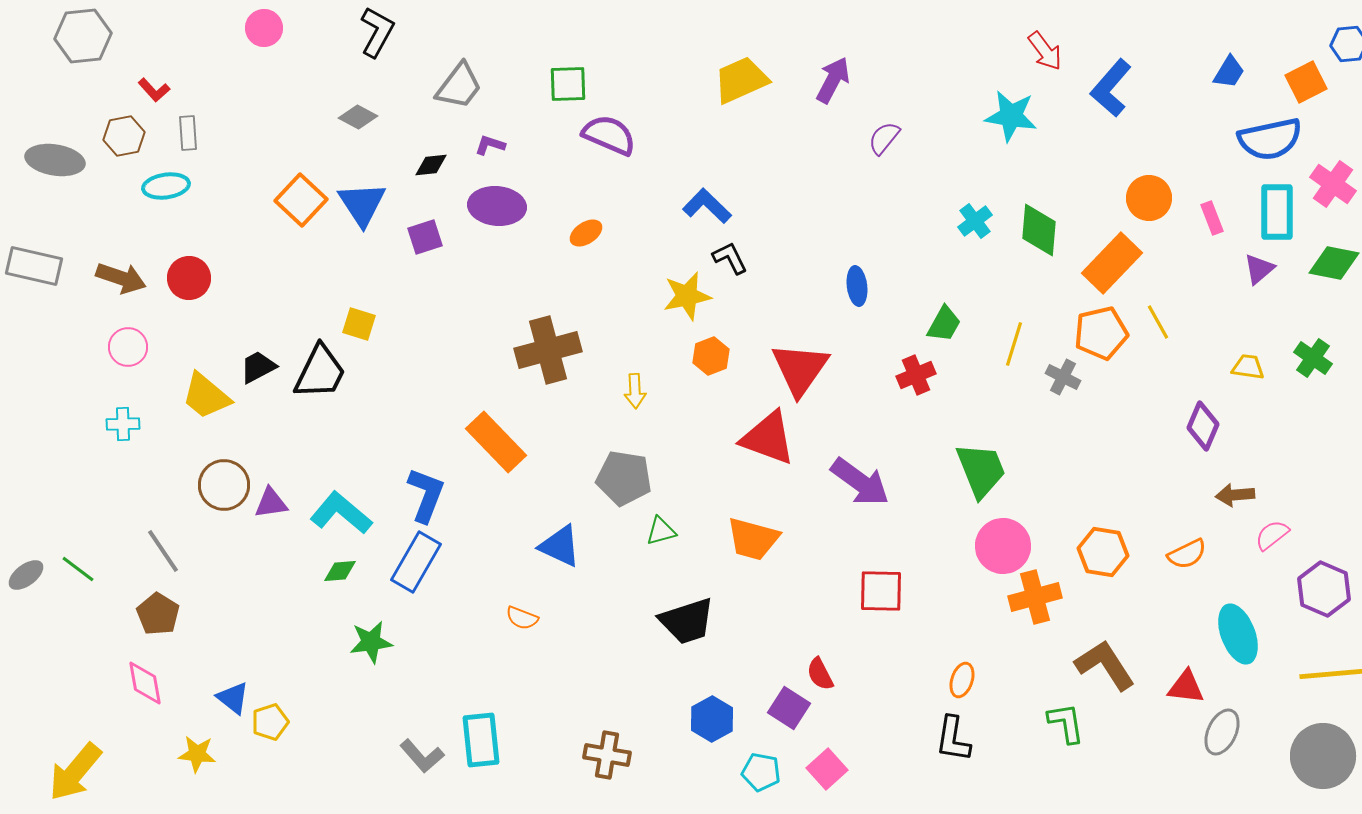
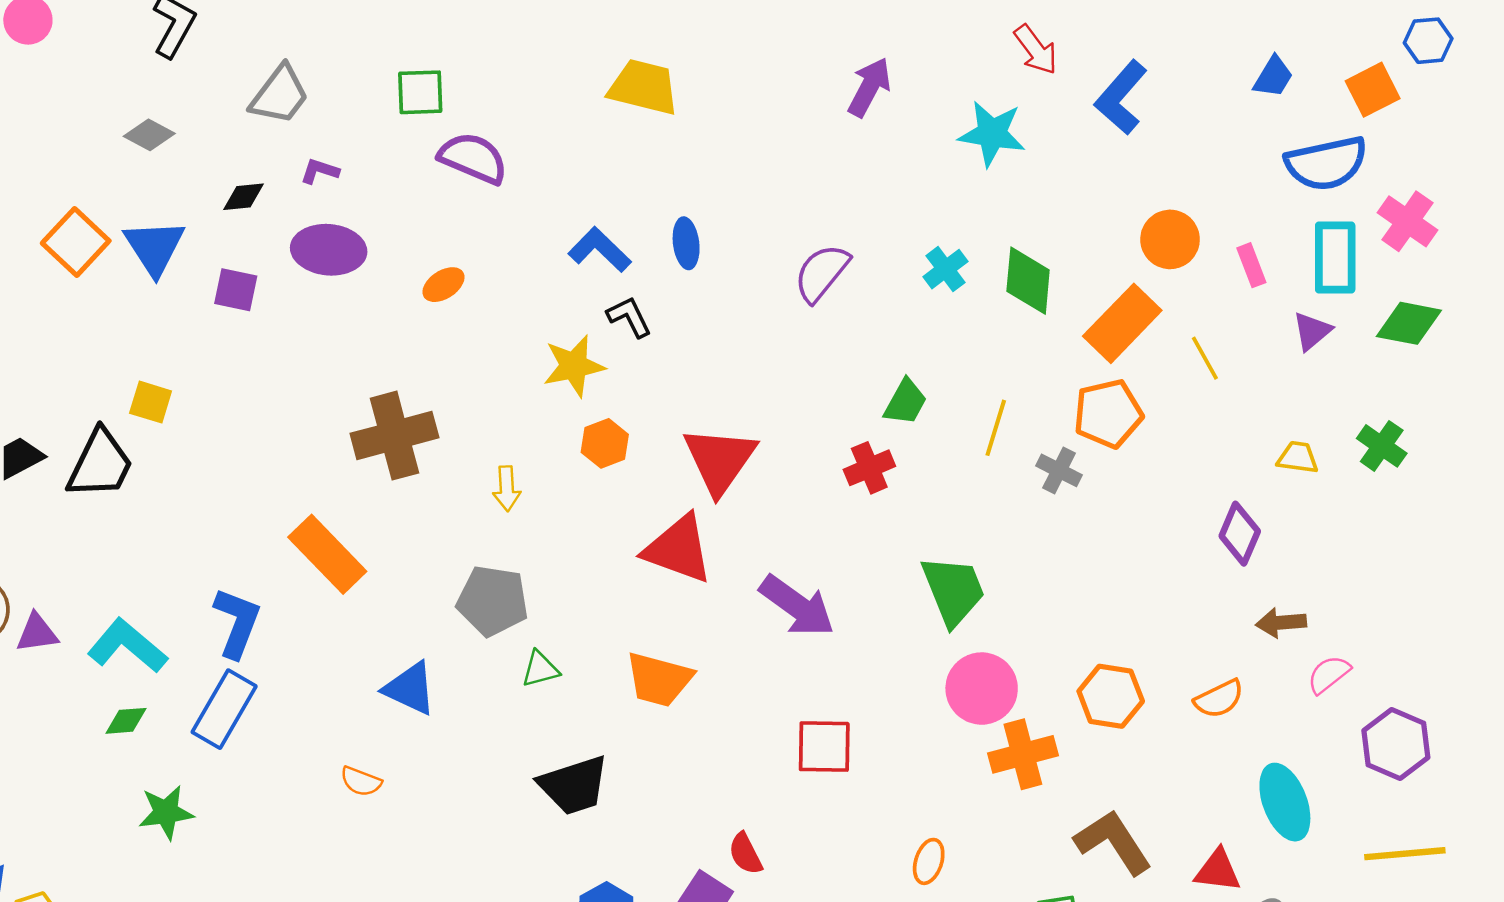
yellow trapezoid: (741, 80) -> (644, 87), turned 38
purple arrow: (833, 80) -> (869, 87), moved
purple semicircle: (884, 138) -> (822, 273), moved, size x1.4
purple square: (425, 237) -> (236, 290), turned 30
blue ellipse: (857, 286) -> (686, 243), moved
yellow line: (1158, 322) -> (1205, 358), moved

